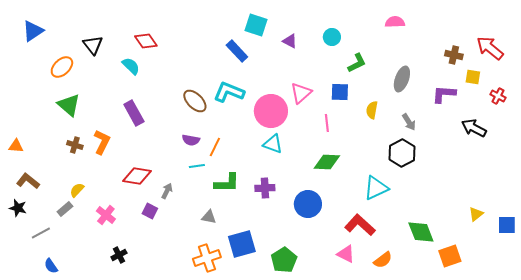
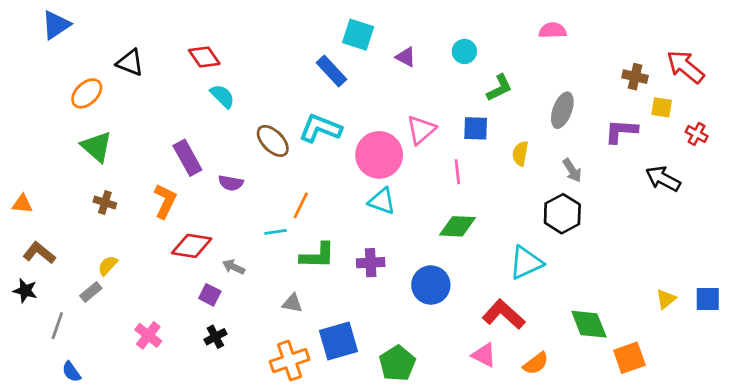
blue triangle: (33, 31) -> (56, 25), moved
black triangle: (93, 45) -> (130, 63), turned -30
cyan semicircle: (131, 66) -> (222, 96), moved
purple semicircle: (191, 140) -> (231, 183), moved
orange L-shape: (102, 142) -> (165, 201), moved
gray arrow: (167, 191) -> (234, 267), turned -91
pink cross: (106, 215) -> (148, 335), moved
blue square: (507, 225) -> (708, 299), moved
gray line: (41, 233) -> (57, 326), turned -42
black cross: (119, 255) -> (215, 337), moved

